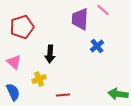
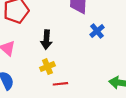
yellow cross: (39, 79) -> (47, 67), moved

